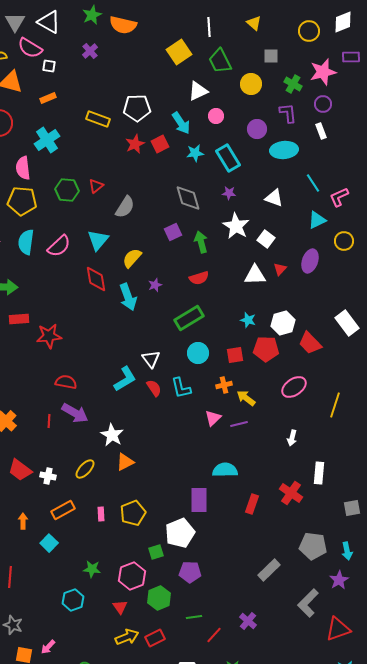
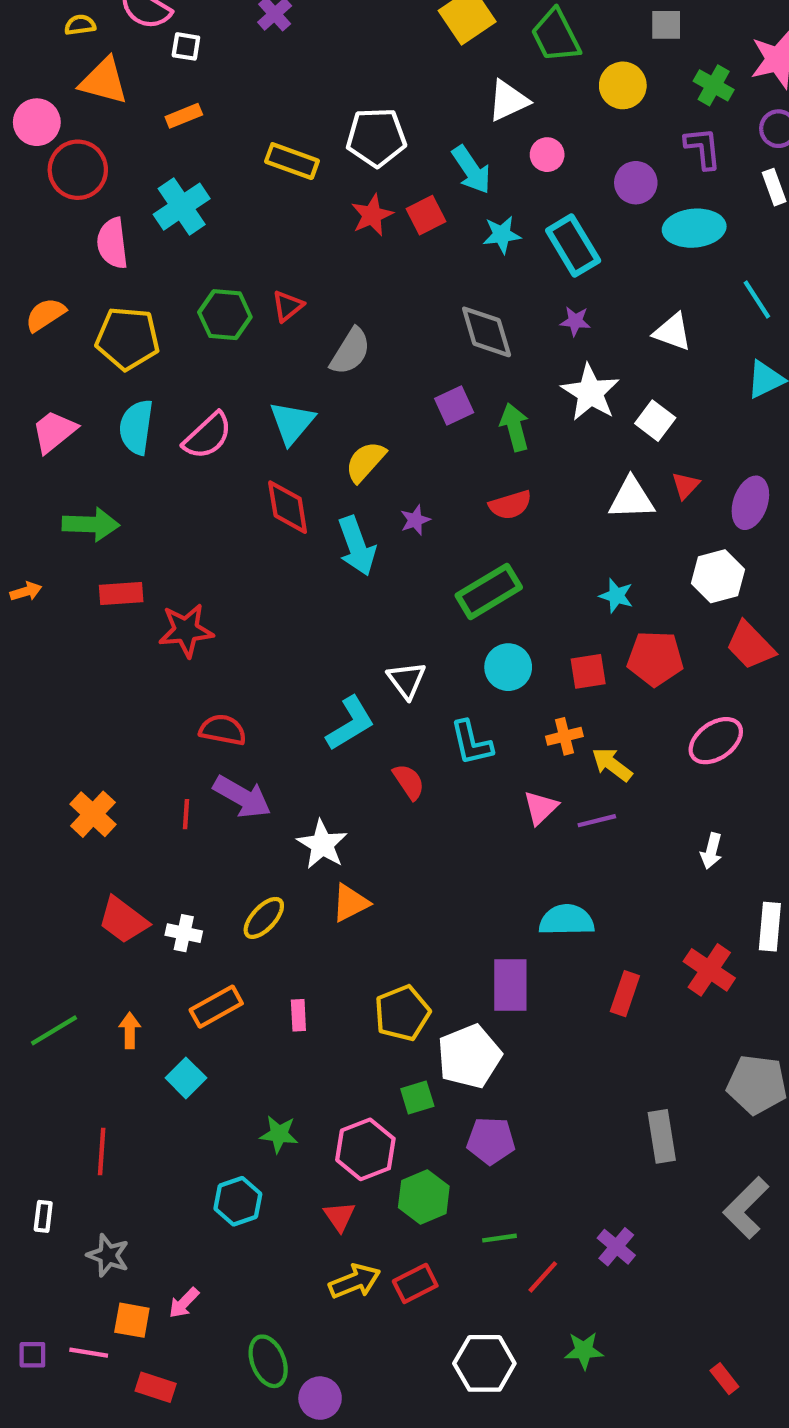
pink semicircle: (23, 168) -> (112, 243), moved
purple ellipse: (310, 261) -> (750, 503), moved
white hexagon: (283, 323) -> (718, 576), moved
red semicircle: (154, 388) -> (409, 782), moved
yellow pentagon: (133, 513) -> (402, 1013), moved
gray rectangle: (269, 570) -> (662, 1136), turned -55

